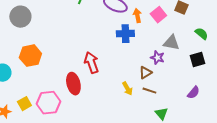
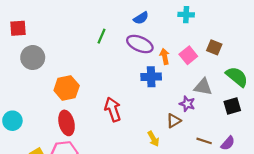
green semicircle: (201, 34) -> (237, 77), size x1.5
orange hexagon: (30, 56) -> (67, 88), moved
red ellipse: (73, 84) -> (67, 123), moved
brown line: (149, 91) -> (204, 141), moved

